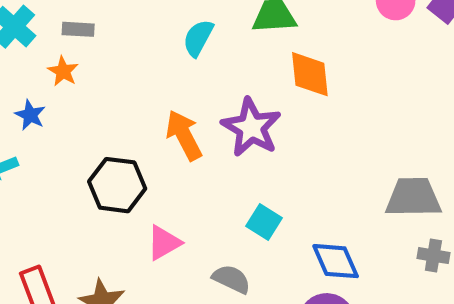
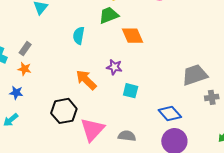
gray rectangle: (78, 29) -> (25, 49), turned -40
purple star: (251, 127) -> (114, 67), size x0.6
cyan square: (264, 222) -> (131, 91), moved
pink triangle: (164, 243) -> (92, 130), size x1.5

